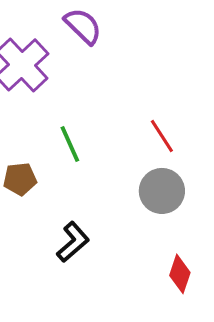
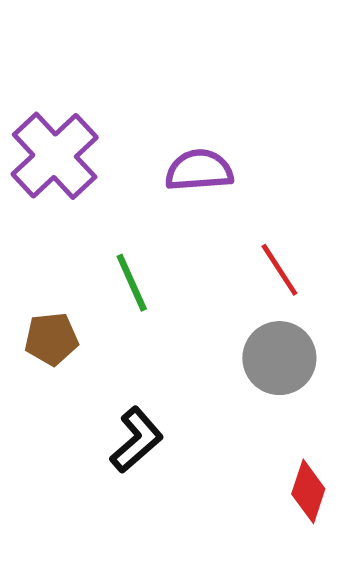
purple semicircle: (83, 26) -> (199, 170), moved, turned -48

